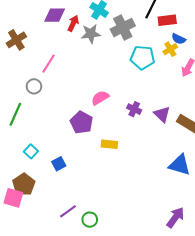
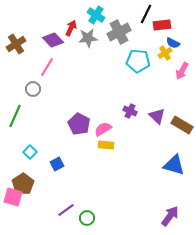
purple diamond: (55, 15) -> (53, 40), moved, turned 45
pink semicircle: (100, 98) -> (103, 129), moved

